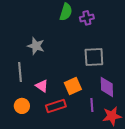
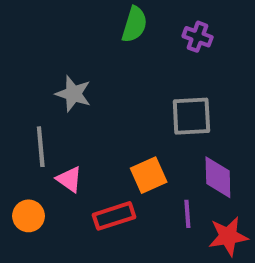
purple cross: (87, 18) -> (198, 37), moved, turned 32
pink triangle: (42, 86) -> (69, 179), moved
orange circle: (22, 106) -> (29, 216), moved

